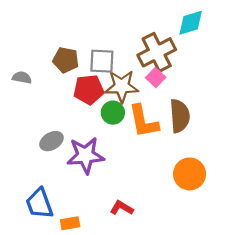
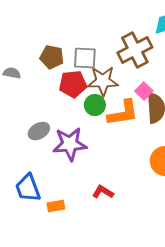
pink square: (156, 78) -> (144, 91), moved
orange L-shape: (144, 121) -> (123, 113), turned -88

